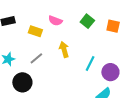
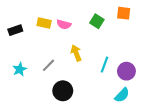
orange square: (113, 26) -> (124, 13), moved
yellow rectangle: (35, 31) -> (44, 23), moved
black circle: (22, 82) -> (63, 91), moved

